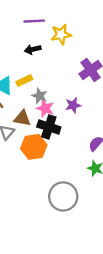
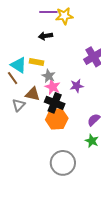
yellow star: (61, 34) -> (64, 16), moved
yellow rectangle: (24, 81) -> (37, 62), turned 32
orange hexagon: (34, 147) -> (57, 119), moved

